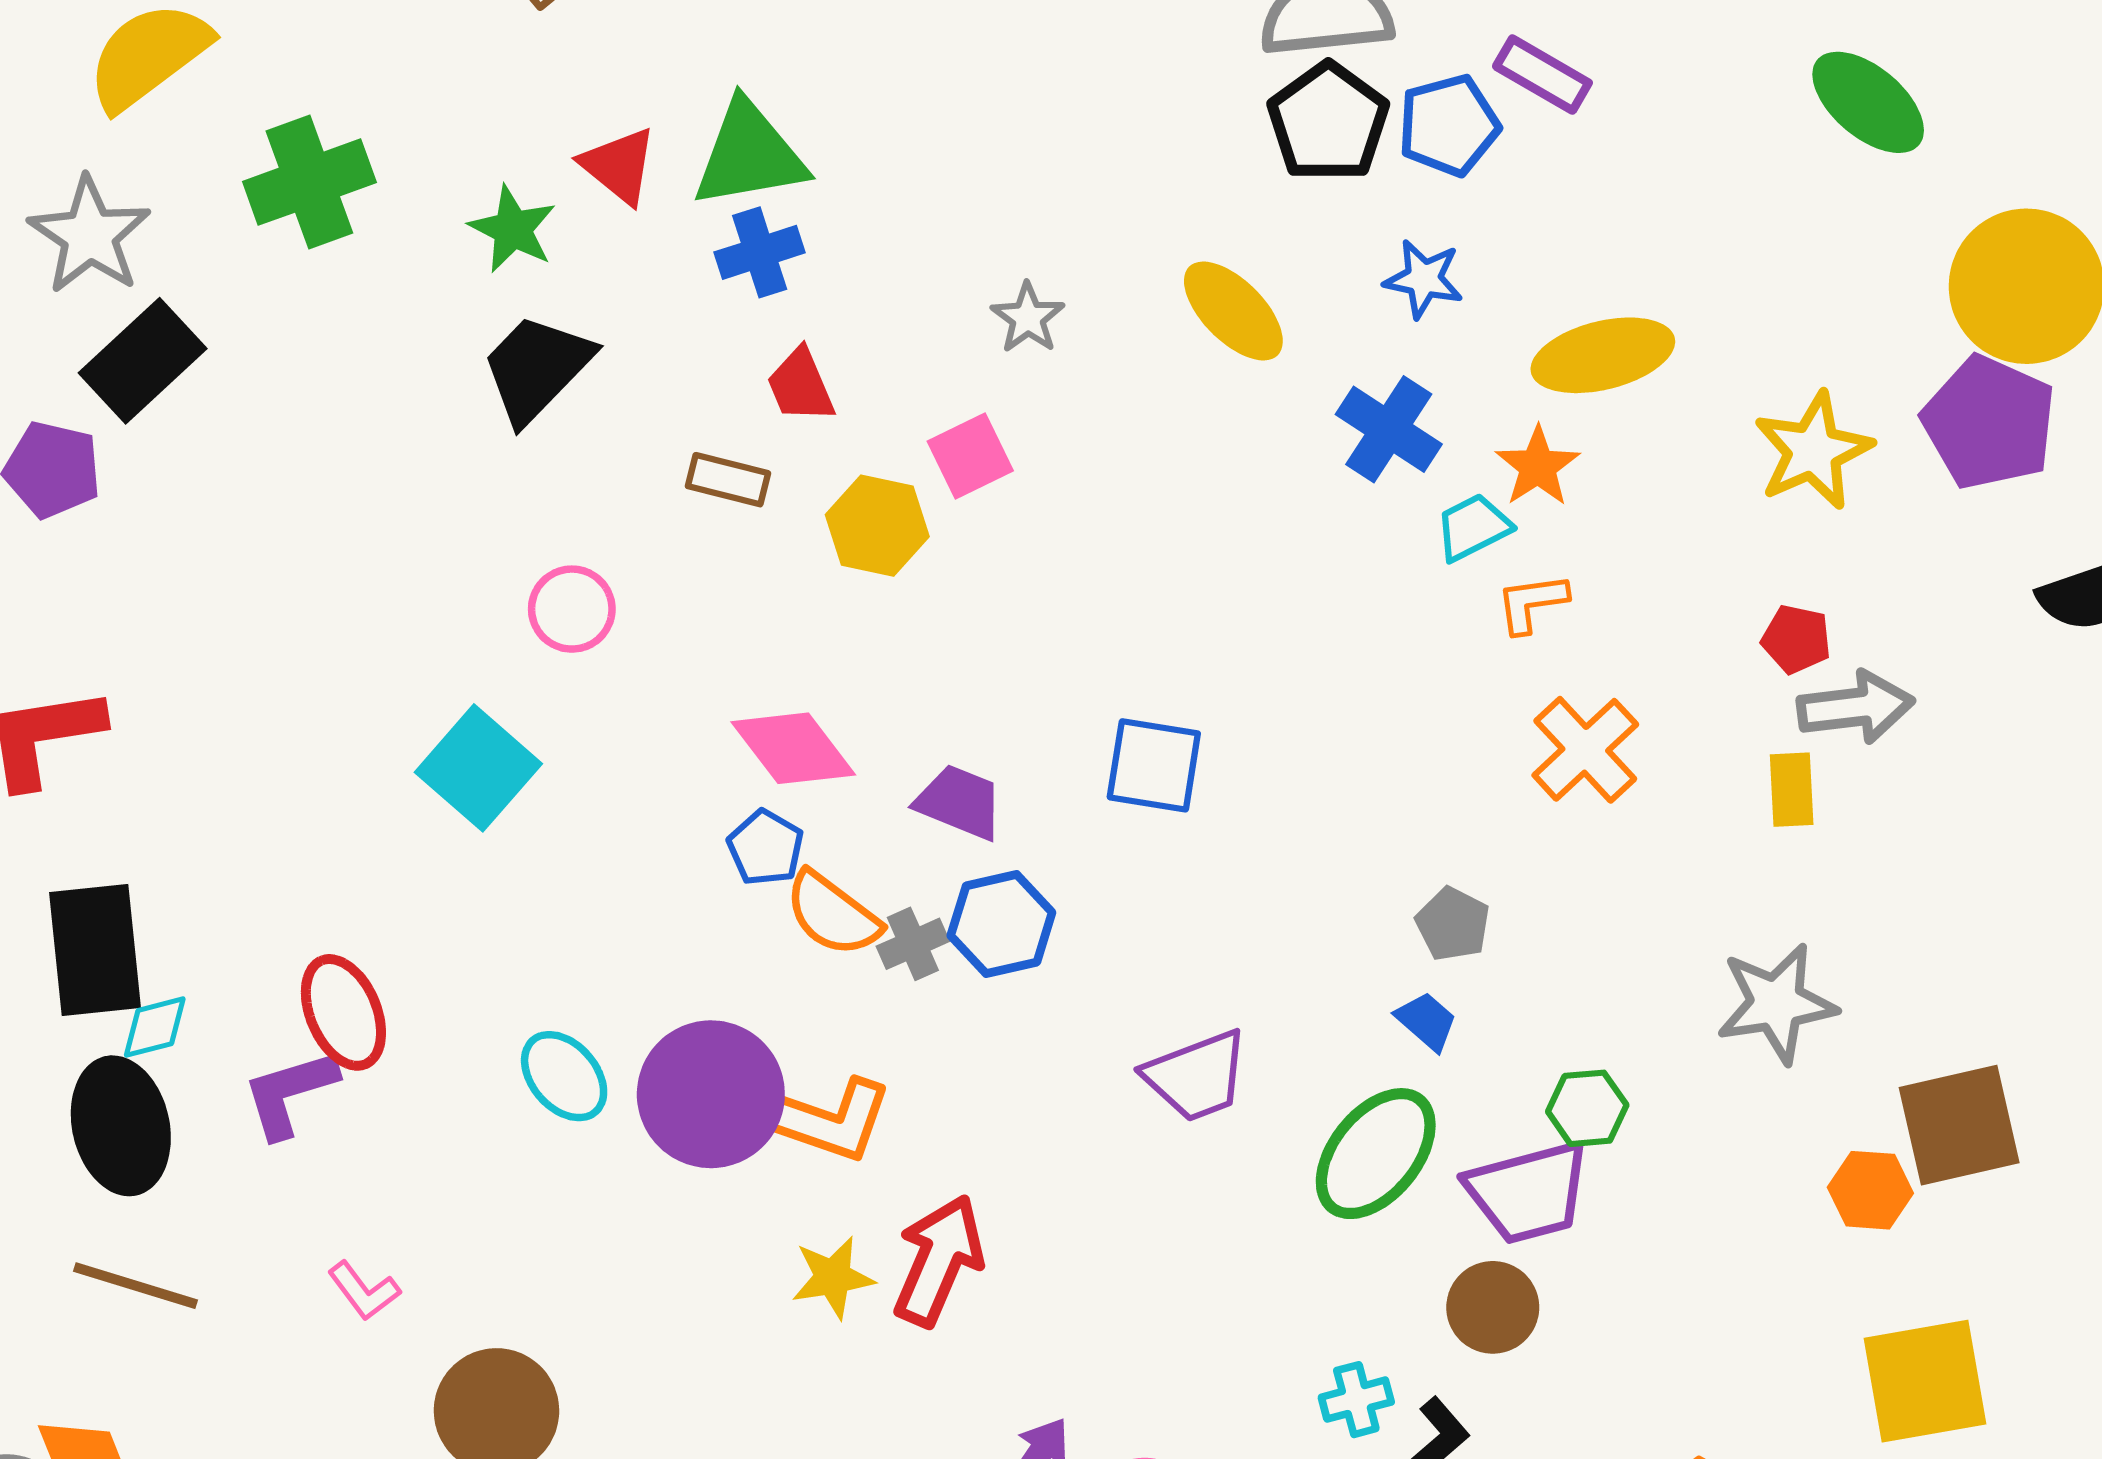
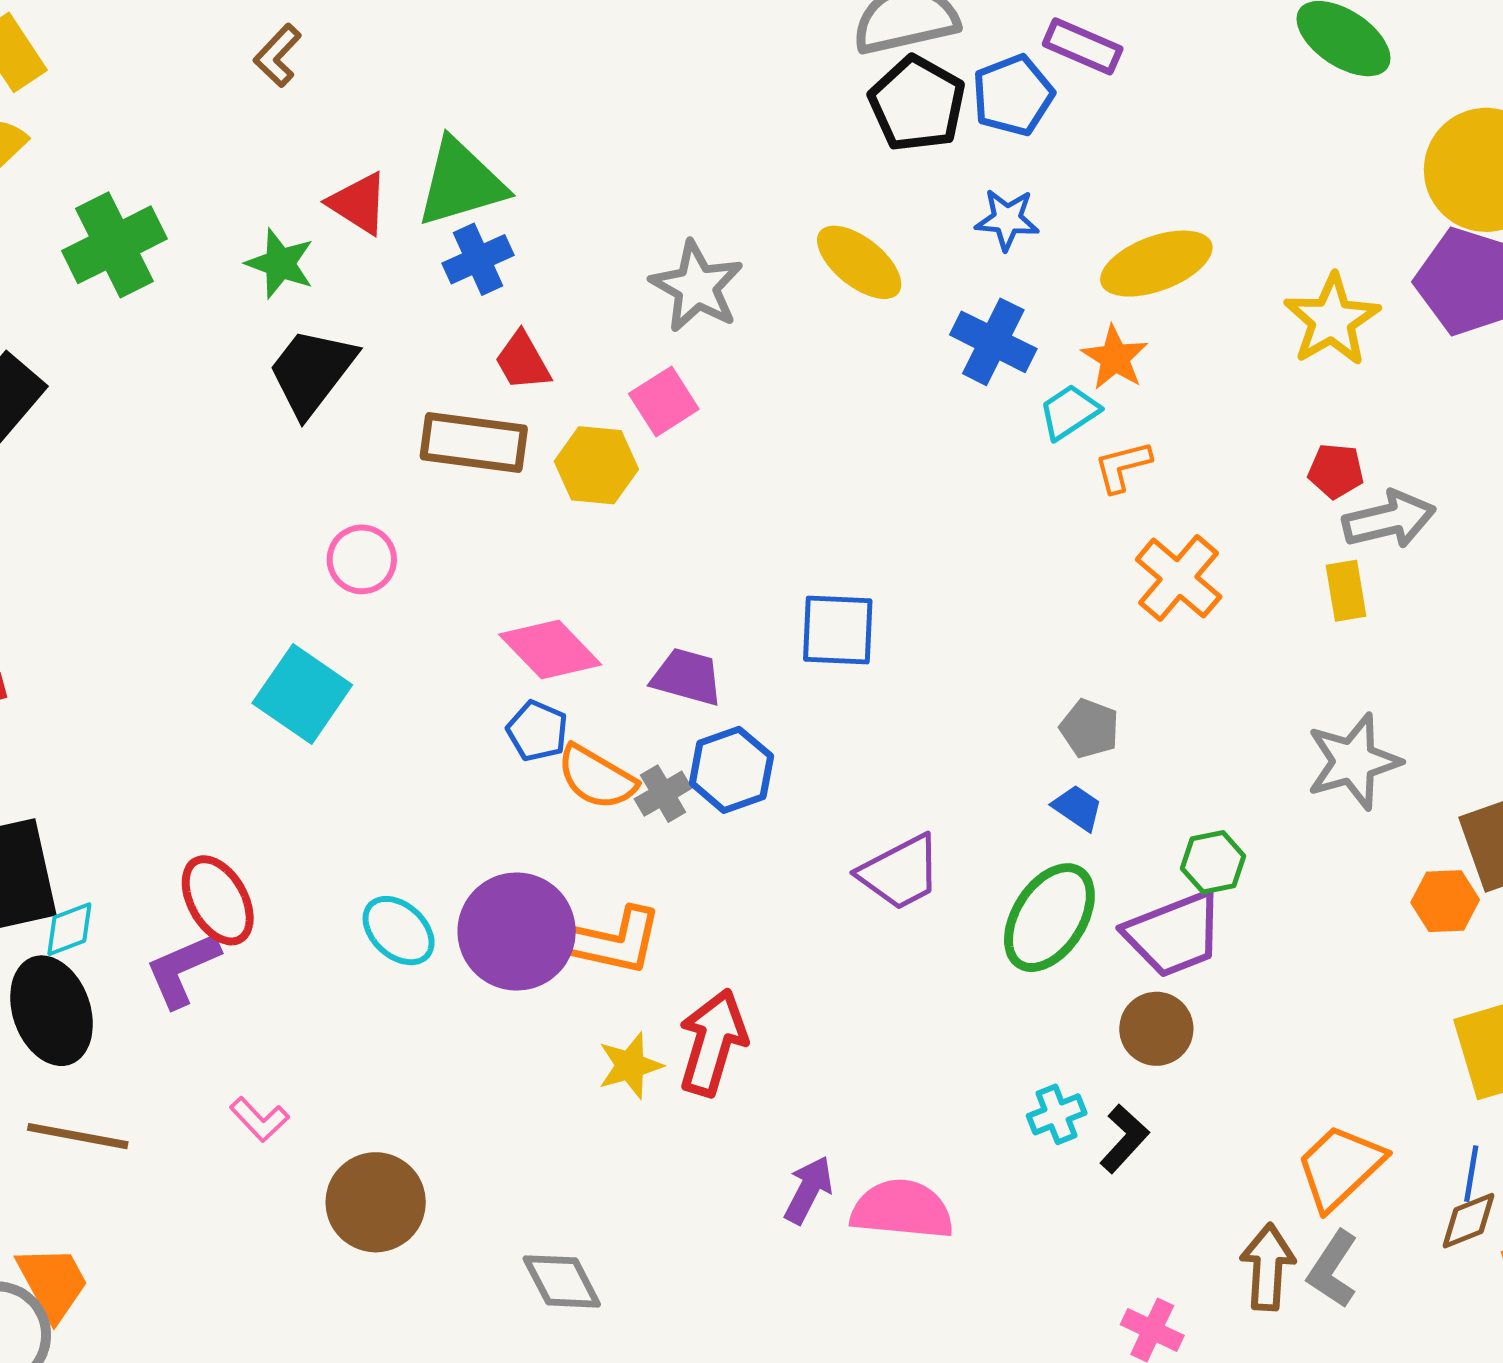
gray star: (1028, 318) -> (697, 287), size x1.6
brown rectangle: (728, 480) -> (474, 442), size x1.6

